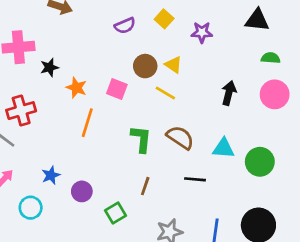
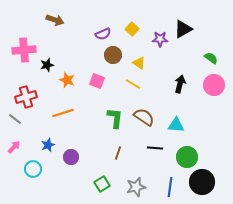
black triangle: (257, 20) -> (183, 29), moved, turned -36
green semicircle: (271, 58) -> (211, 58), turned 32
brown circle: (145, 66) -> (113, 55), moved
orange line: (87, 123) -> (63, 113), moved, turned 55
green circle: (260, 162) -> (187, 157), moved
green square: (116, 213) -> (102, 184), moved

